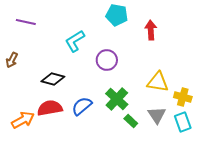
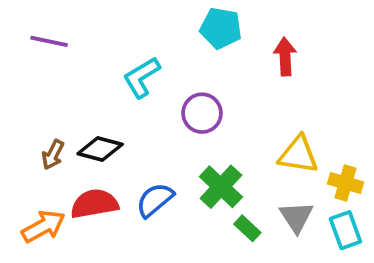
brown arrow: (12, 60) -> (53, 155), moved

